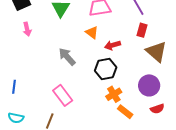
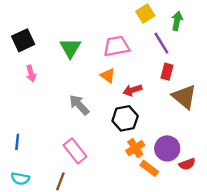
purple circle: (149, 85) -> (167, 148), moved

